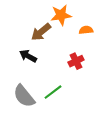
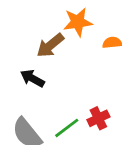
red cross: (76, 61) -> (98, 118), moved

